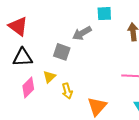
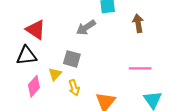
red triangle: (18, 26) -> (36, 30), moved
gray square: (62, 52) -> (72, 59), moved

